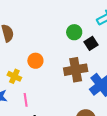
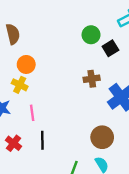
orange circle: (35, 61) -> (26, 64), moved
brown cross: (76, 70) -> (92, 79), size x0.6

